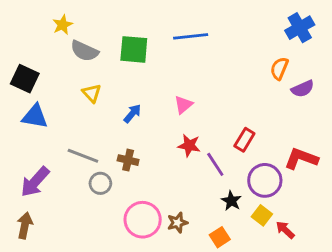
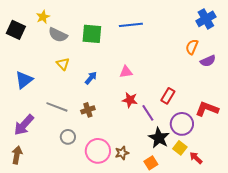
black square: (25, 79) -> (16, 30), moved
pink triangle: (183, 105) -> (126, 72), turned 32
blue triangle: (35, 116) -> (24, 80), turned -48
brown cross: (128, 160) -> (88, 110), turned -32
gray circle: (100, 183) -> (68, 137), moved
black star: (231, 201) -> (159, 138), size x1.5

